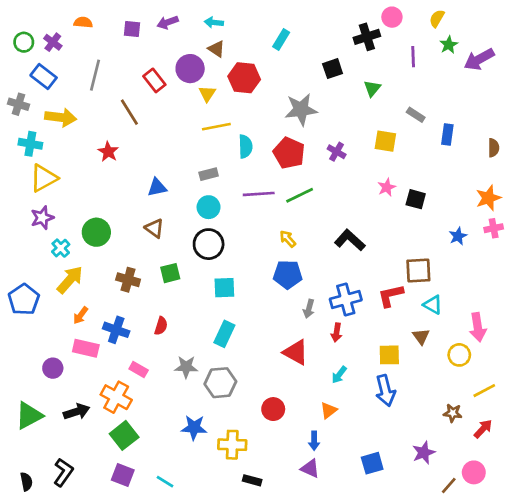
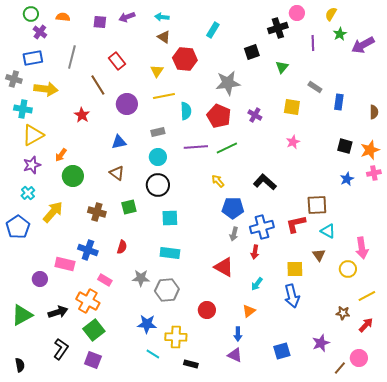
green circle: (24, 42) -> (31, 14), moved
purple circle: (190, 69) -> (127, 104), moved
blue rectangle: (44, 76) -> (33, 58), turned -48
black square: (416, 199) -> (345, 146), moved
cyan cross: (61, 248) -> (28, 193), moved
blue pentagon: (288, 274) -> (233, 208), moved
orange arrow: (81, 315) -> (61, 155), moved
cyan rectangle: (224, 334) -> (170, 253), turned 72
black L-shape: (63, 472) -> (61, 349), moved
cyan line: (165, 482) -> (153, 354), moved

